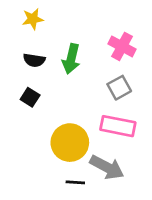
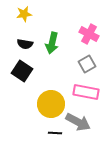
black square: (30, 97) -> (22, 71), size x1.5

